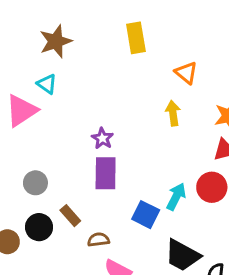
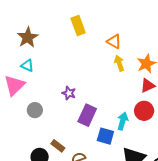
yellow arrow: (173, 113) -> (119, 63), moved
purple rectangle: (106, 173) -> (87, 115), moved, turned 35
gray circle: (35, 183) -> (35, 110), moved

